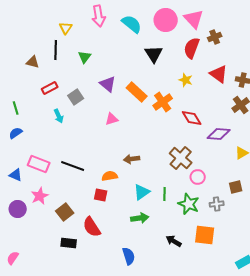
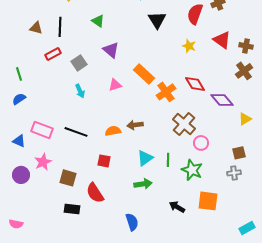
black line: (56, 50) -> (60, 27), moved
green triangle: (85, 57) -> (98, 21), moved, turned -32
orange rectangle: (137, 92) -> (144, 74), moved
orange cross: (163, 102) -> (166, 92), moved
cyan arrow: (59, 116) -> (80, 91), moved
purple diamond: (219, 134) -> (222, 100), turned 45
orange semicircle: (110, 176) -> (113, 131), moved
gray cross: (217, 204) -> (234, 173), moved
brown square: (65, 212) -> (68, 178), turned -36
pink semicircle: (13, 258) -> (16, 224), turned -112

